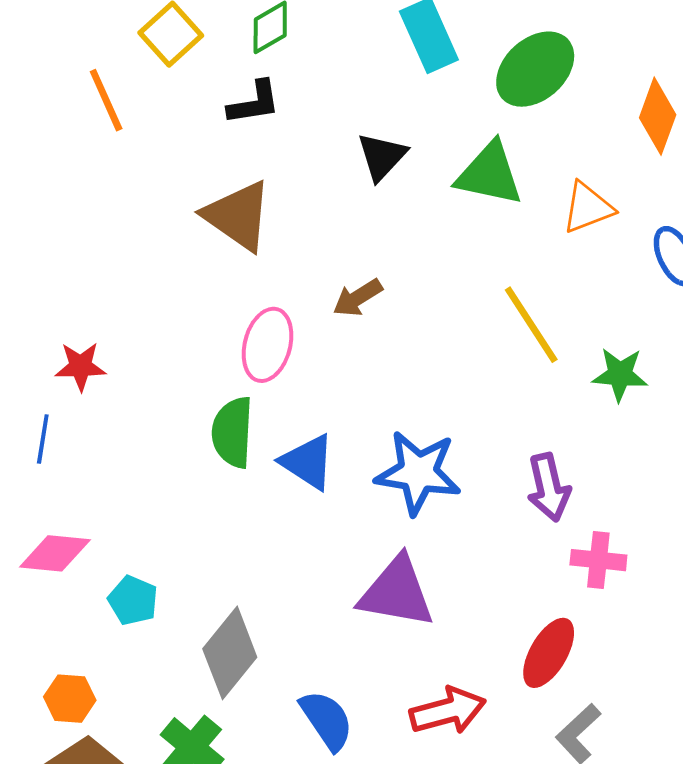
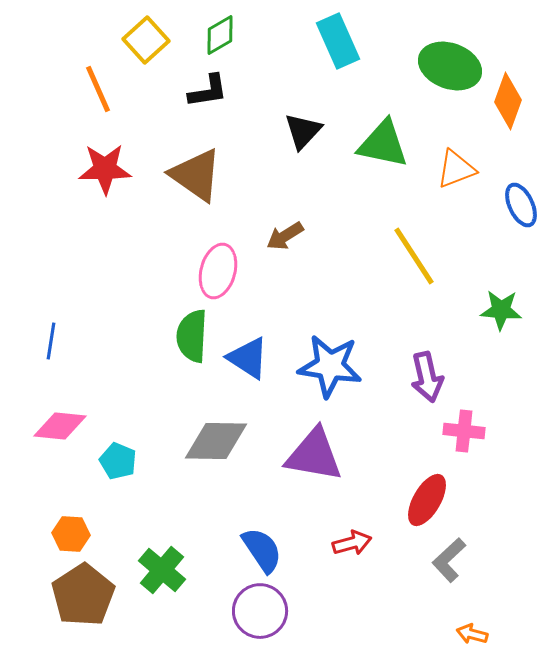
green ellipse: (535, 69) -> (450, 66), moved, turned 62
red star: (81, 366) -> (105, 169), moved, size x1.4
green star: (620, 374) -> (501, 310), moved
gray diamond: (230, 653) -> (216, 441), moved, turned 52
red arrow: (448, 711) -> (352, 543), size x0.7

